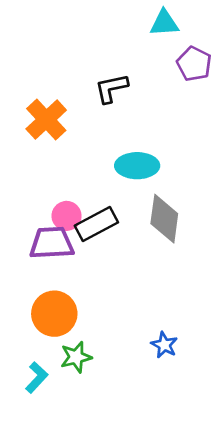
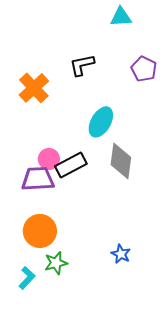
purple pentagon: (194, 64) -> (144, 69), moved
cyan ellipse: (137, 166) -> (101, 122), turned -60

